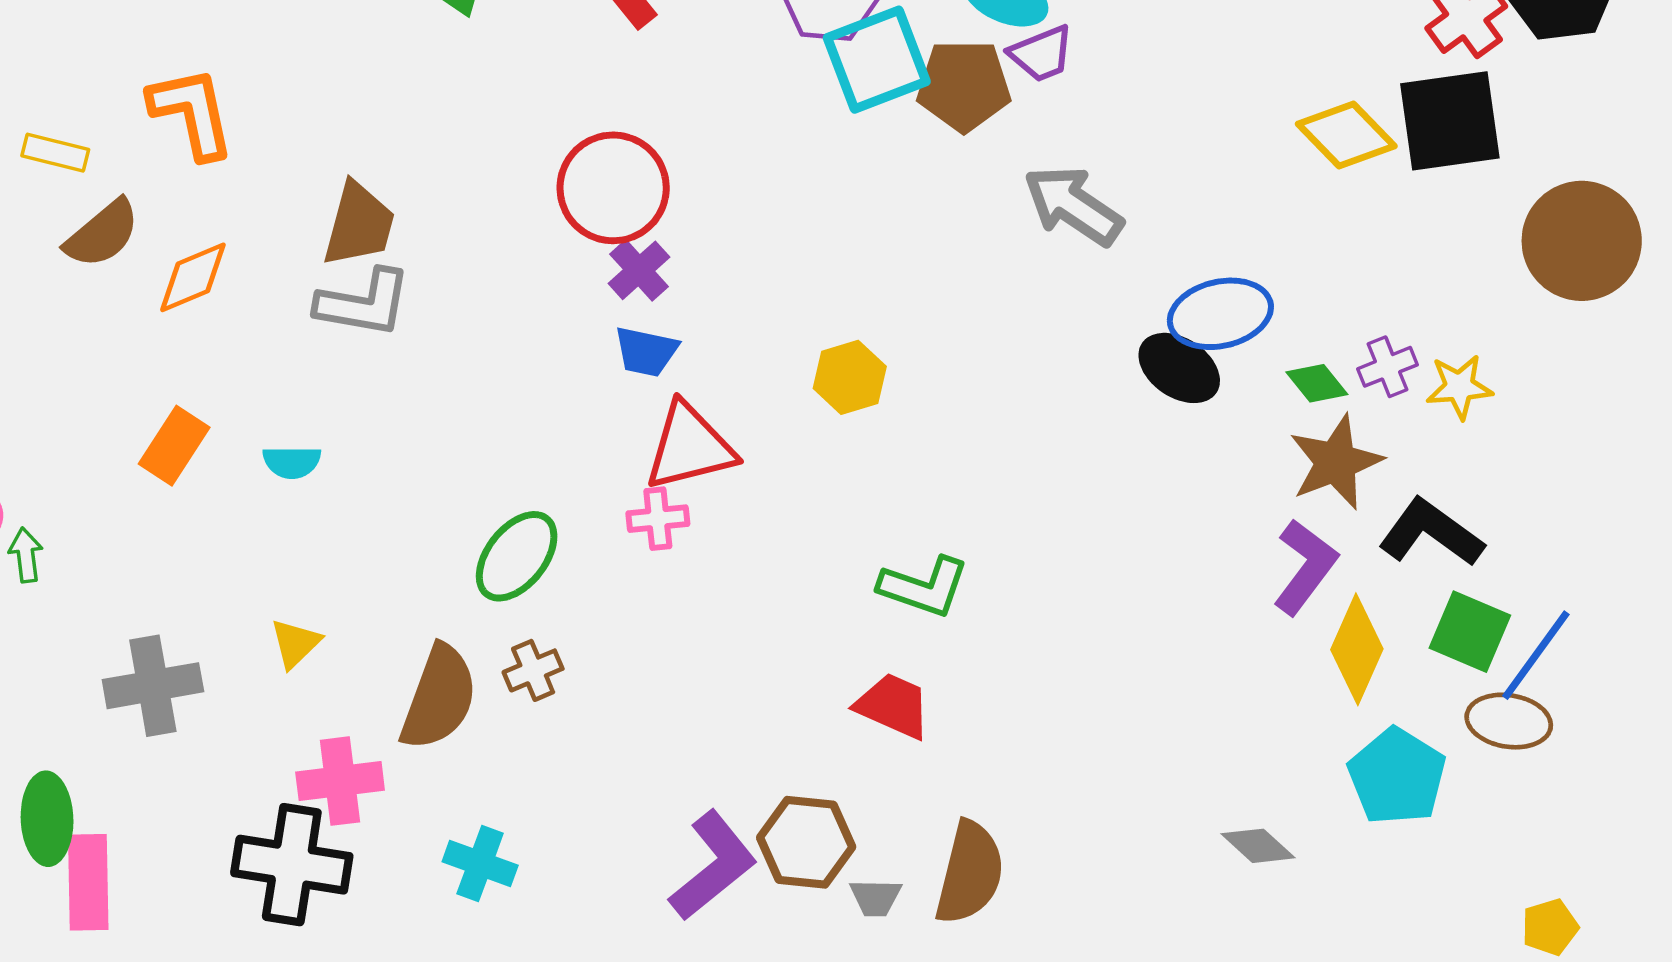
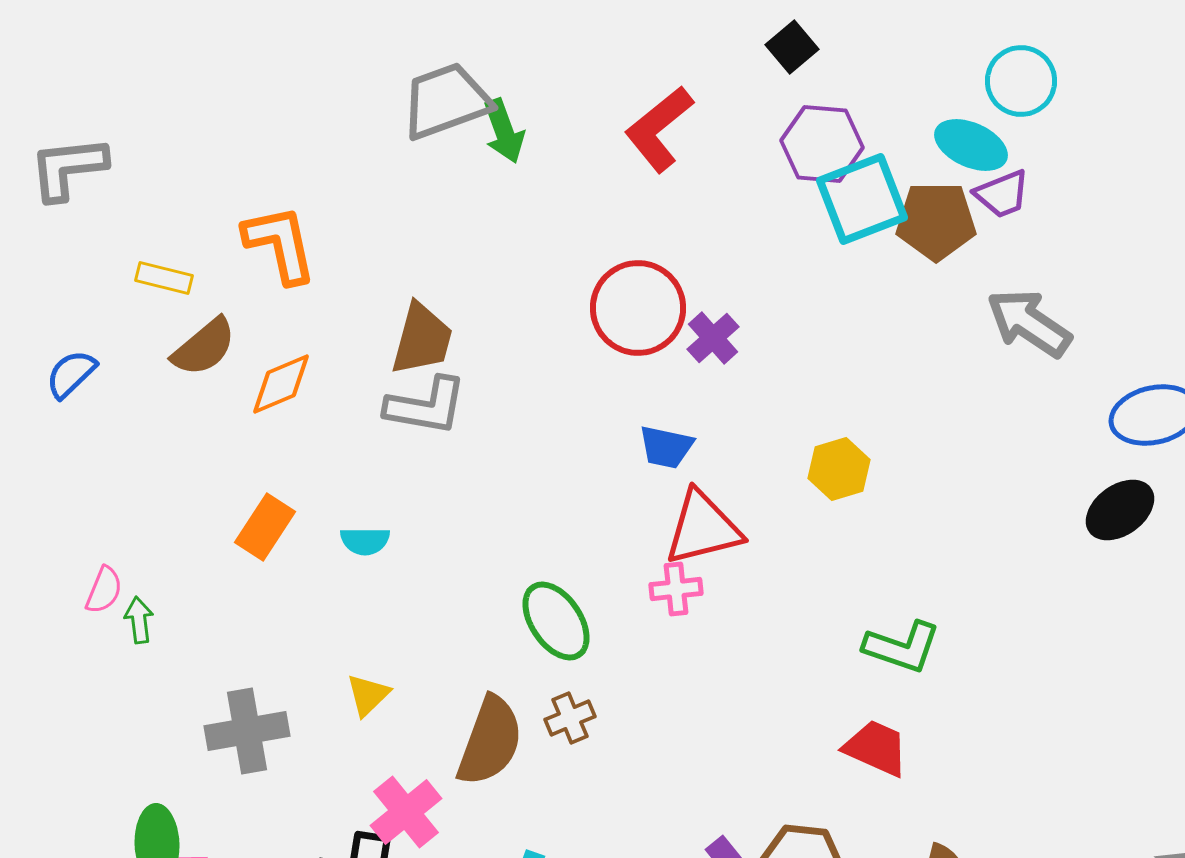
purple cross: (639, 270) -> (713, 338), moved
black ellipse: (1179, 368) -> (1120, 510), moved, turned -70
green ellipse: (517, 556) -> (556, 621), turned -72
pink cross: (340, 781) -> (406, 812), turned -32

